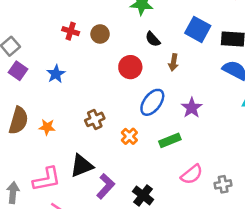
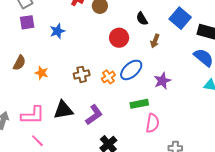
purple square: (18, 71) -> (27, 22), turned 35
brown semicircle: (18, 120) -> (19, 63), size x0.7
orange cross: (129, 136) -> (108, 77), moved
pink semicircle: (192, 174) -> (152, 123), moved, turned -54
purple L-shape: (106, 186) -> (94, 115), moved

